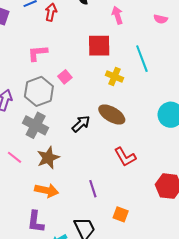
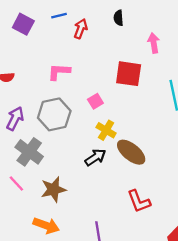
pink square: (65, 77) -> (95, 101), moved
yellow cross: (115, 77) -> (106, 130), moved
gray cross: (36, 125) -> (29, 152), moved

